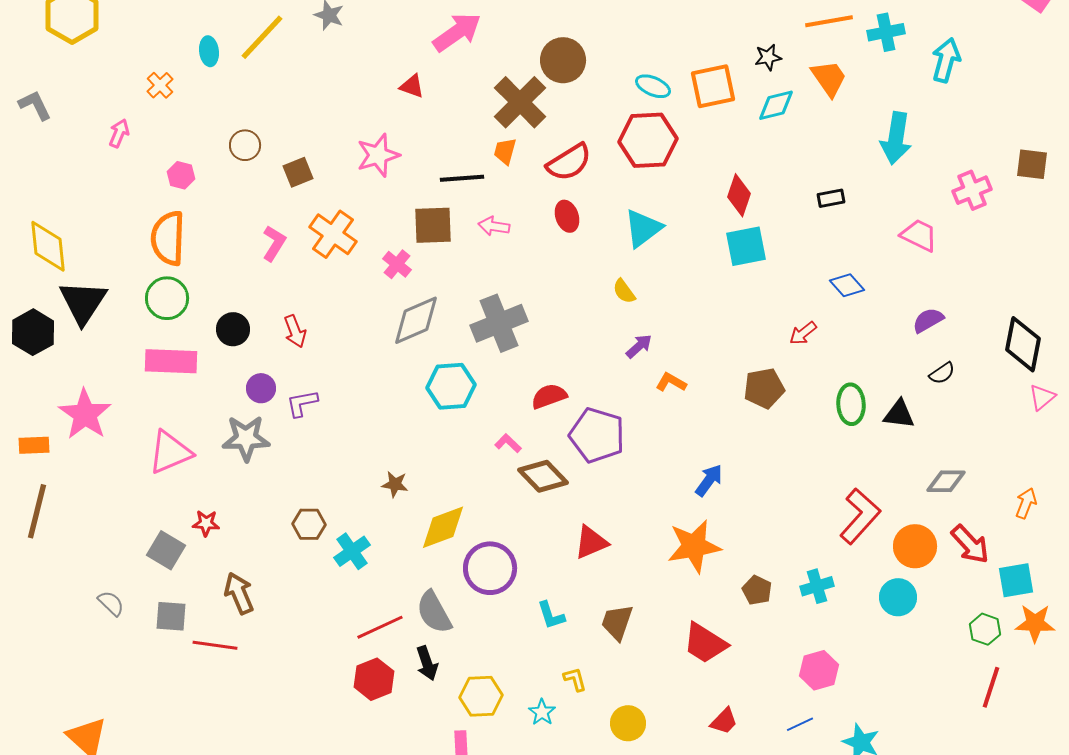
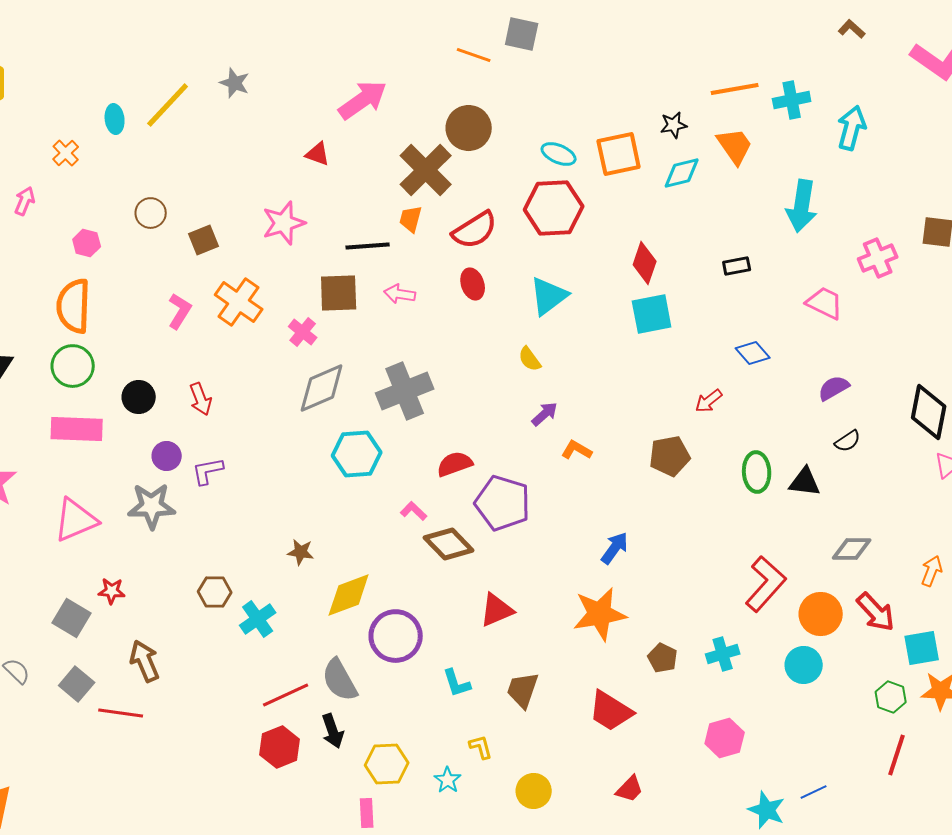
gray square: (171, 616) -> (77, 684), turned 36
blue line: (800, 724) -> (814, 792), moved

